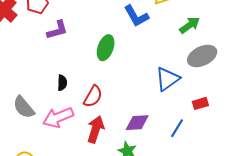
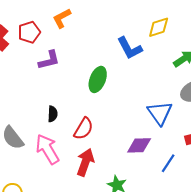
blue triangle: (167, 79) -> (160, 113), turned -32
pink arrow: (58, 117) -> (47, 149), turned 80
purple diamond: (137, 123) -> (139, 145), moved

